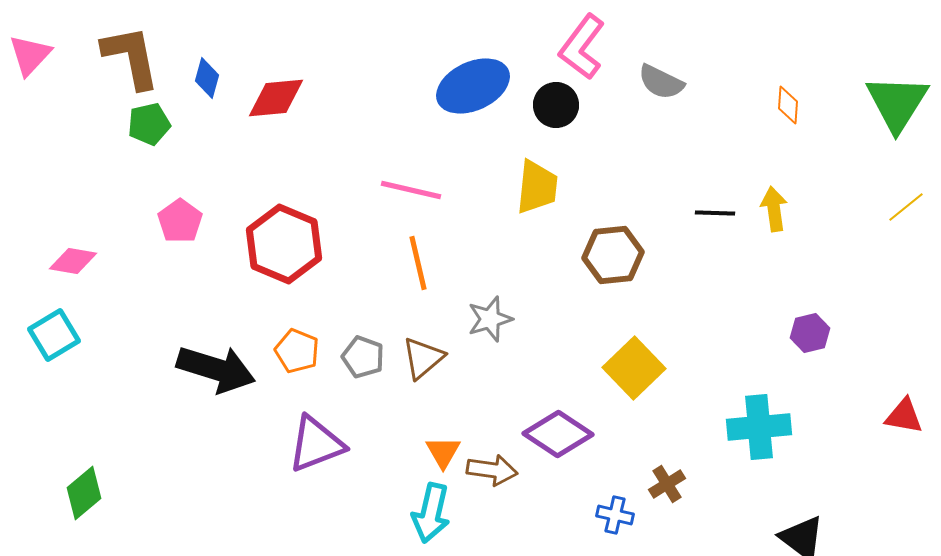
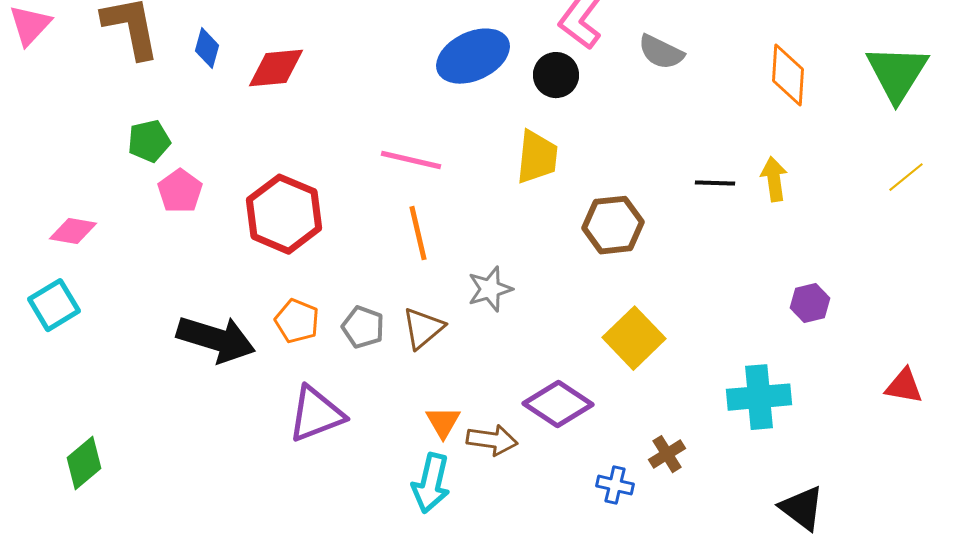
orange diamond: (788, 105) -> (788, 75), size x1.6
green pentagon: (149, 124) -> (149, 141), moved

